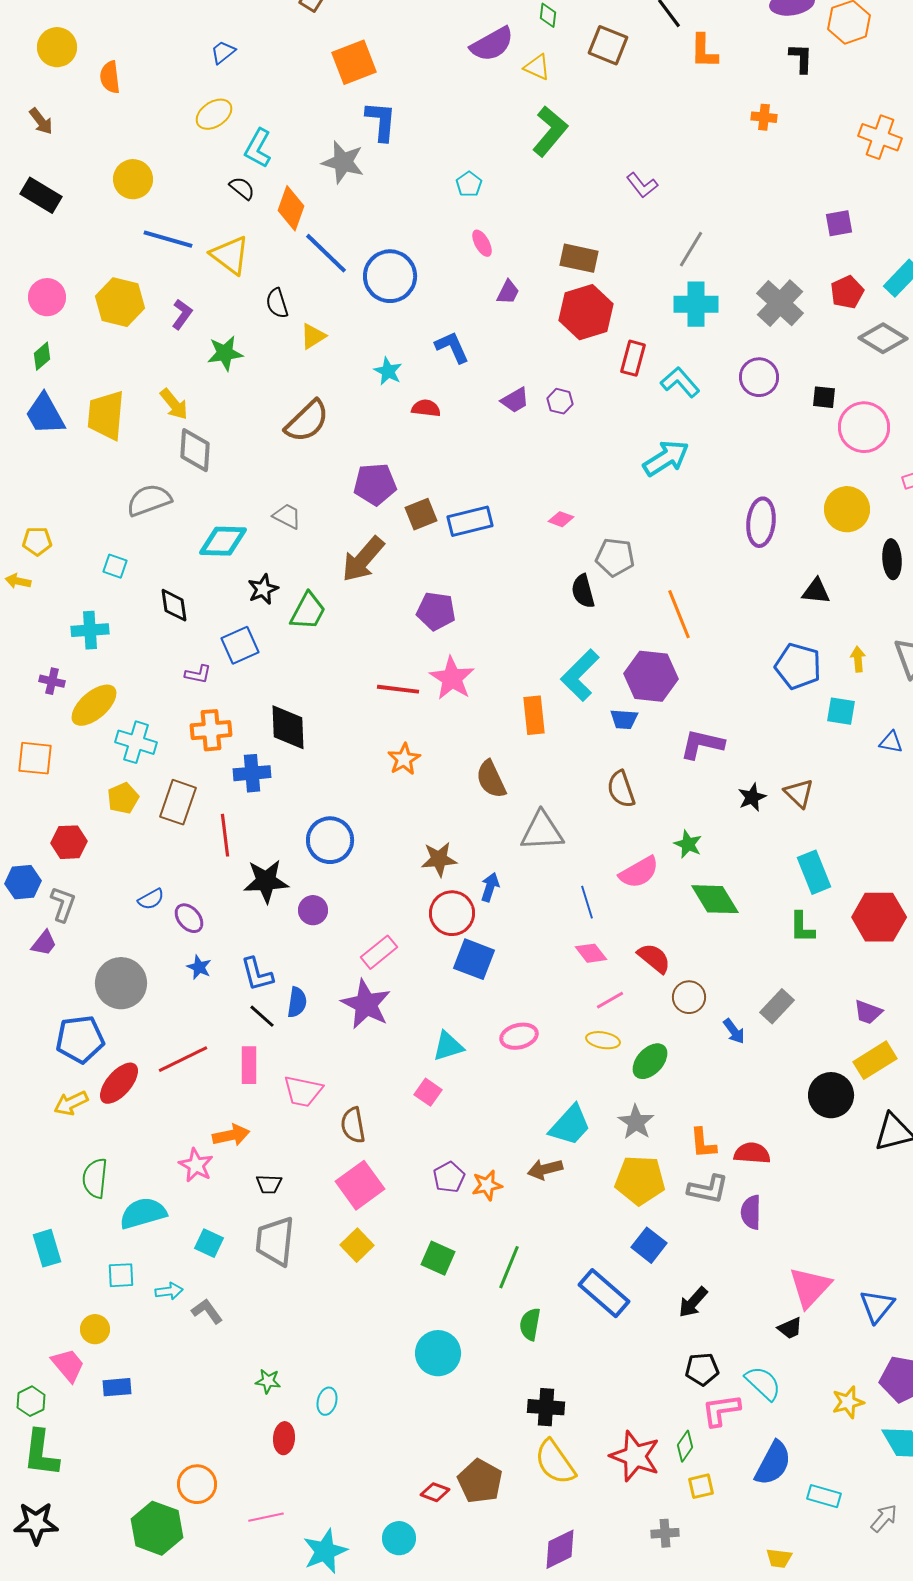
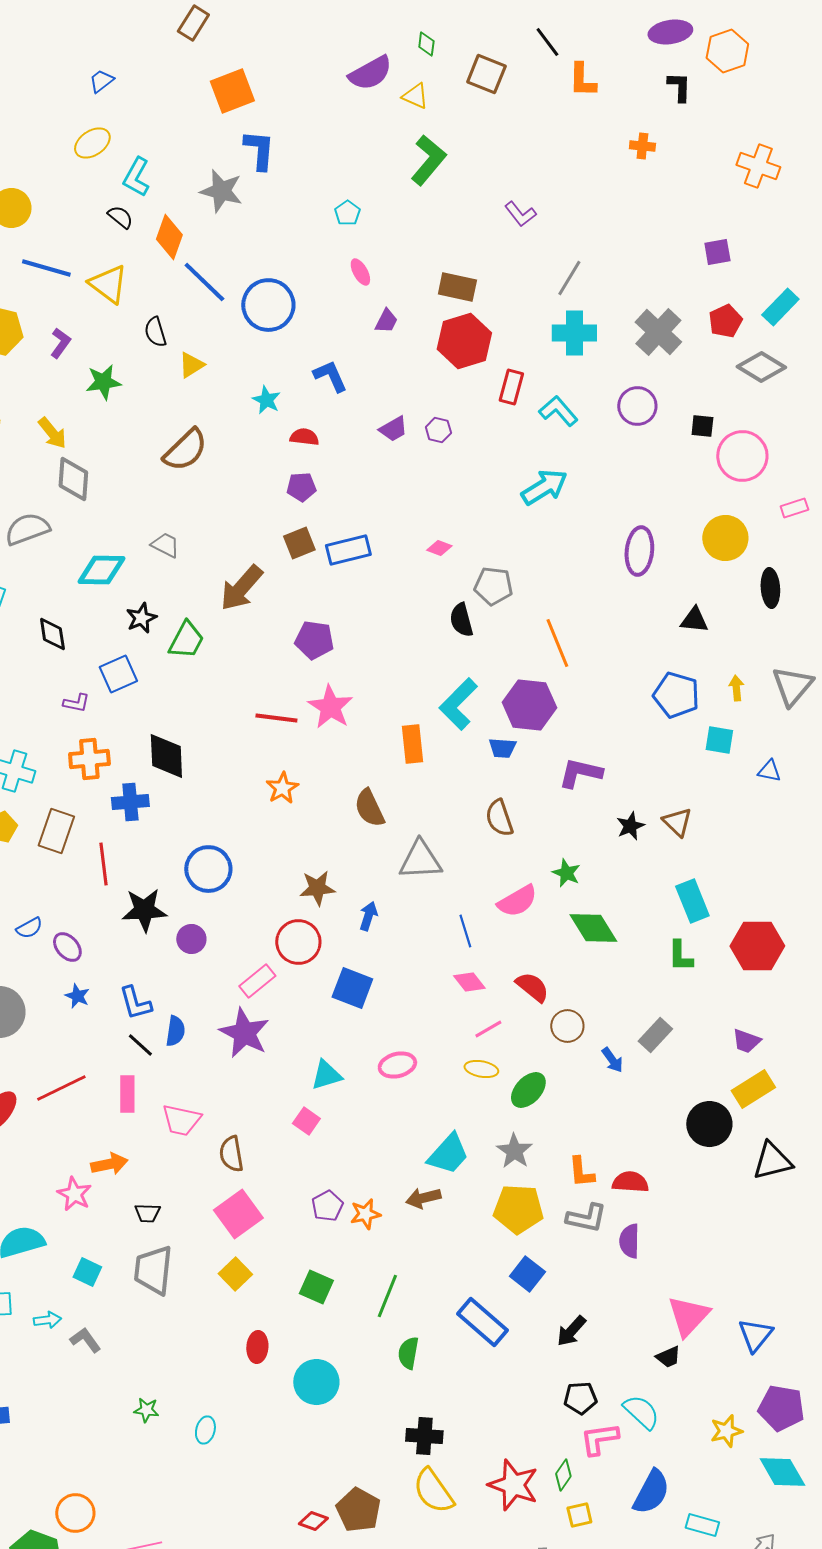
purple pentagon: (375, 484) -> (301, 487), moved, size x0.7
red circle: (452, 913) -> (298, 942), moved
red ellipse: (284, 1438) -> (257, 1347), moved

